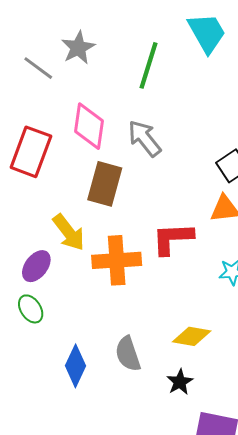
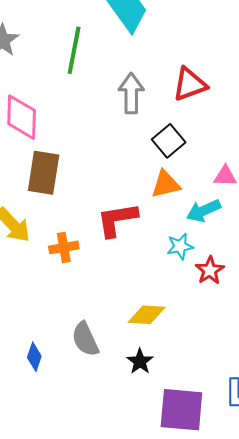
gray arrow: (145, 138) -> (131, 93), moved, turned 45
orange cross: (117, 260) -> (64, 247), size x0.6
blue diamond: (75, 366) -> (34, 357), size x0.7

